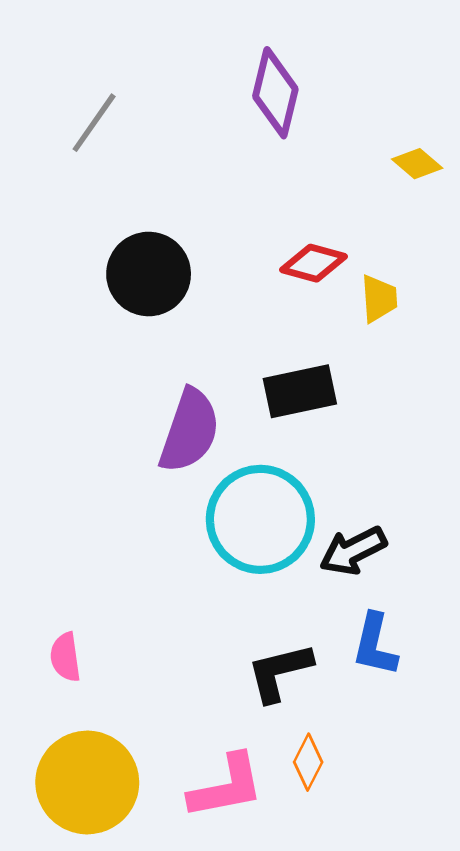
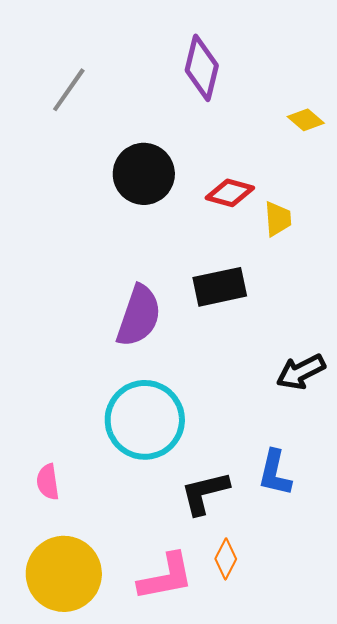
black circle: (149, 274) -> (144, 174), moved
cyan circle: (260, 519) -> (145, 420), moved
black arrow: (353, 551) -> (301, 372), moved

